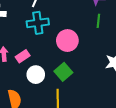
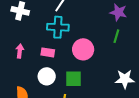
pink rectangle: (23, 56) -> (48, 52), moved, turned 32
green square: (63, 72) -> (74, 79), turned 30

